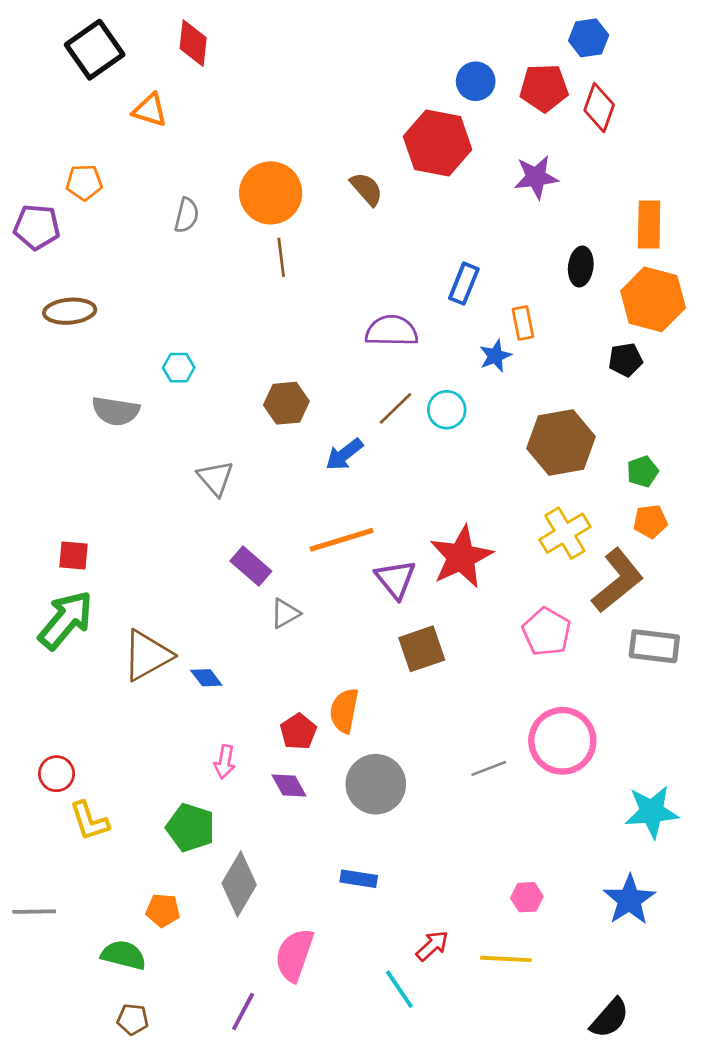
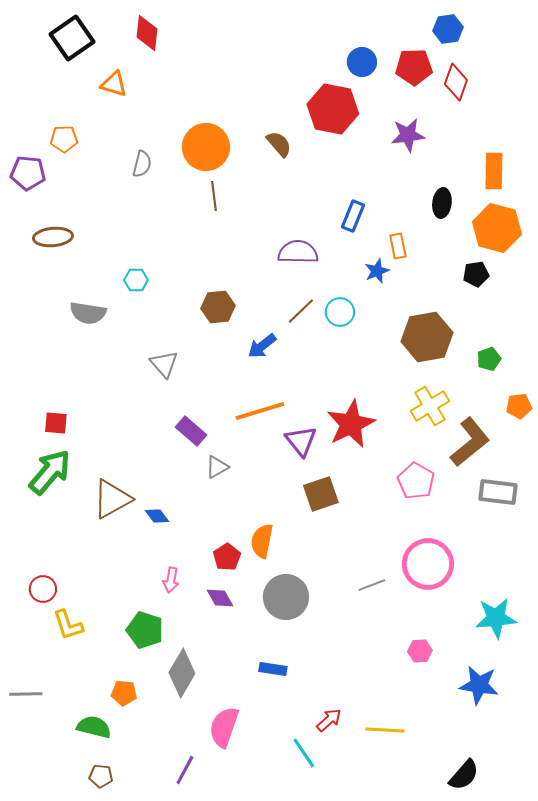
orange pentagon: (650, 521) -> (519, 406), moved
pink hexagon: (527, 897) -> (420, 651), moved
blue star: (629, 900) -> (479, 685), turned -30

